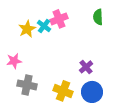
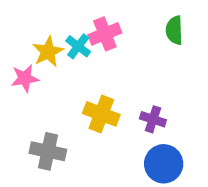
pink star: (14, 61) -> (25, 78), moved
purple cross: (86, 67) -> (153, 119), turned -32
yellow cross: (63, 91) -> (101, 114), moved

